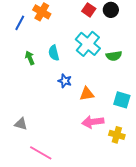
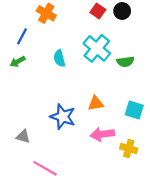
blue line: (20, 23) -> (22, 36), moved
green arrow: (30, 58) -> (18, 62), moved, turned -96
blue star: (65, 81) -> (63, 117), moved, size x1.6

